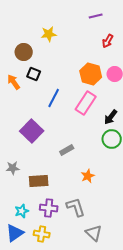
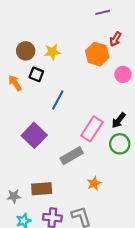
yellow star: (49, 34) -> (52, 52), moved
orange hexagon: (91, 74) -> (97, 54), moved
pink rectangle: (86, 103) -> (92, 129), moved
gray rectangle: (67, 150) -> (72, 156), size x1.5
gray star: (13, 168) -> (14, 196), moved

